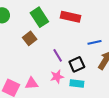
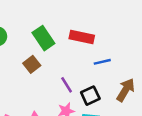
blue line: (94, 42) -> (102, 62), moved

